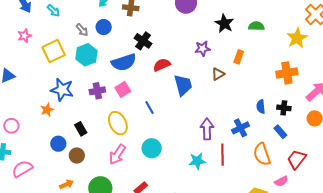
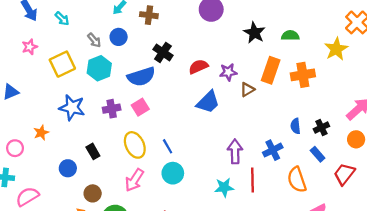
purple star: (203, 49) -> (228, 72), moved
orange rectangle: (239, 57) -> (271, 70), size x1.6
red semicircle: (162, 65) -> (198, 67), moved
orange cross: (287, 73) -> (303, 75), moved
blue trapezoid: (183, 85) -> (208, 102), turned 60
blue line: (149, 107) -> (168, 146), moved
black cross: (284, 108) -> (321, 128), turned -32
orange star: (47, 110) -> (41, 133), moved
brown circle: (77, 156) -> (93, 193), moved
red trapezoid: (297, 159) -> (344, 174), moved

